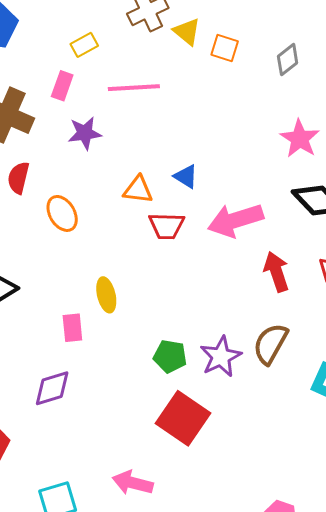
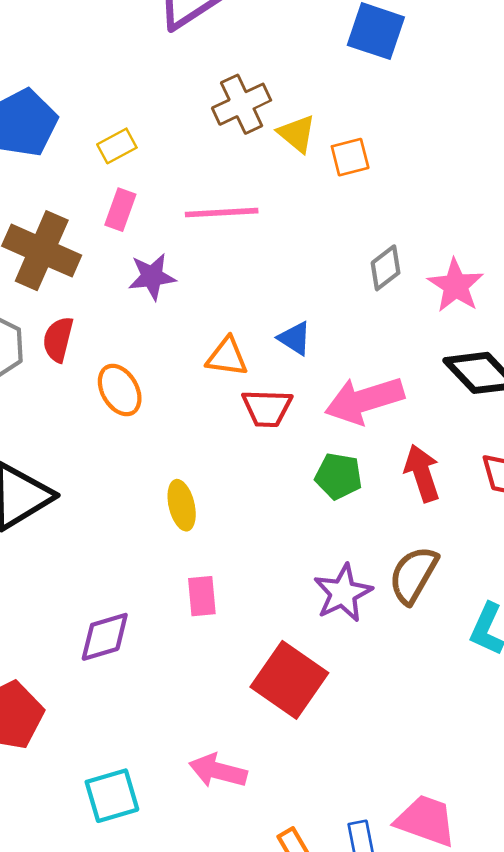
yellow rectangle: (84, 45) -> (117, 146), moved
orange square: (225, 48) -> (350, 157), turned -32
gray diamond: (288, 60) -> (386, 268), moved
pink rectangle: (72, 328) -> (202, 596), moved
green pentagon: (170, 356) -> (338, 476), moved

